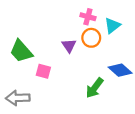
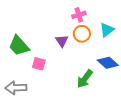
pink cross: (88, 17) -> (79, 15), turned -32
cyan triangle: (112, 26) -> (107, 30), moved

